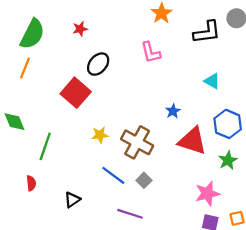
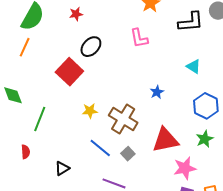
red triangle: (192, 141) -> (165, 140), moved, turned -32

